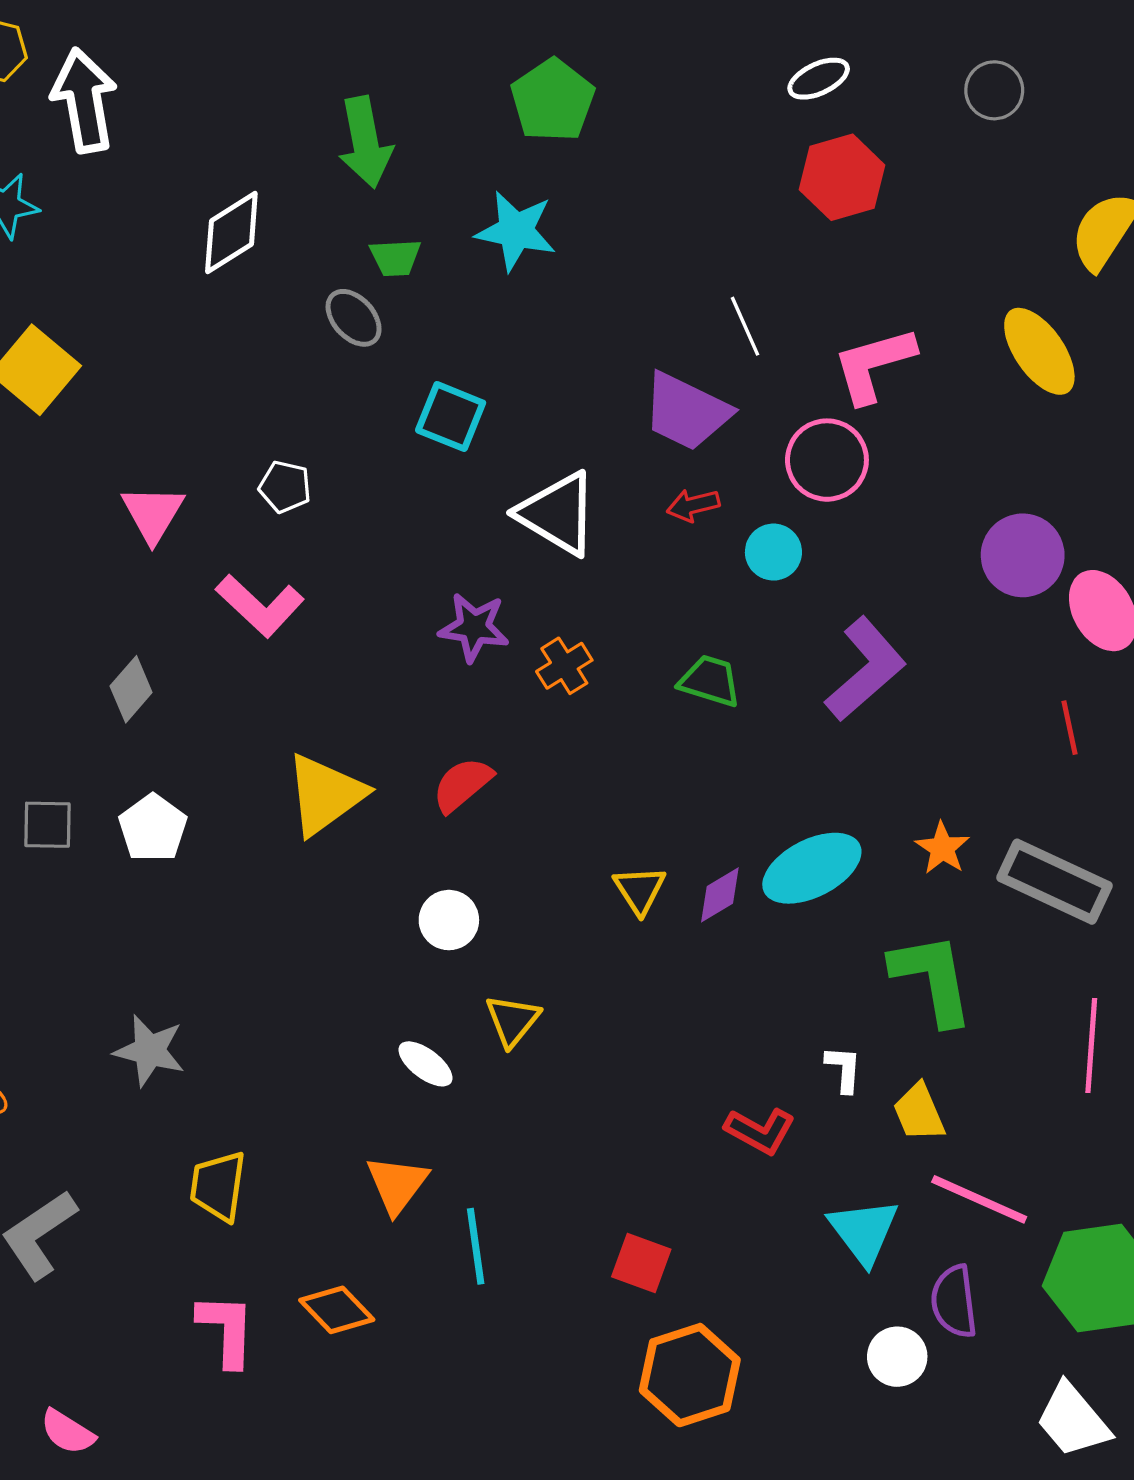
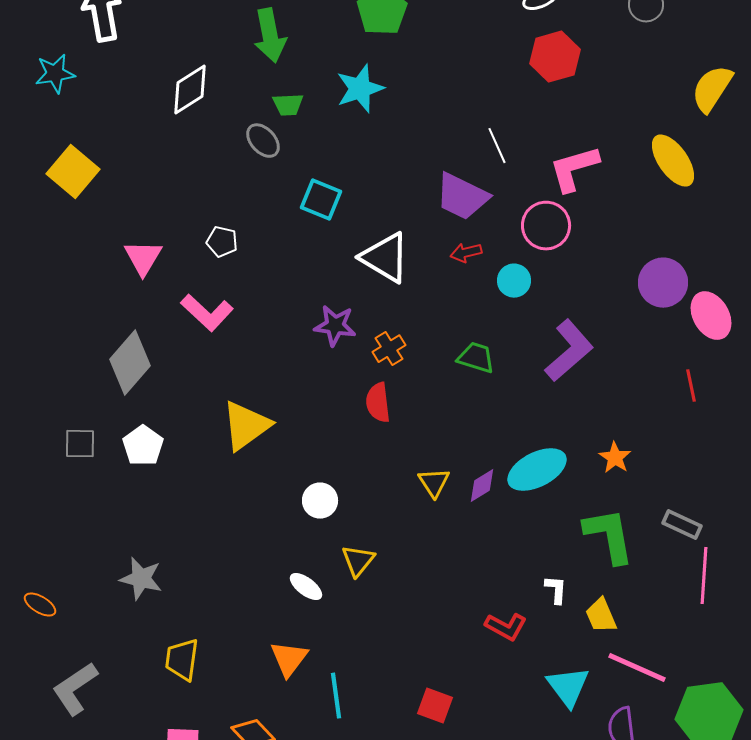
cyan star: (516, 231) -> (360, 89), turned -30
gray diamond: (131, 689) -> (130, 363), size x1.6
red semicircle: (462, 785) -> (378, 403), moved, turned -57
gray rectangle: (1054, 882) -> (682, 525), moved, size x0.6

